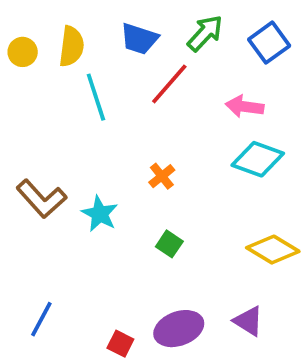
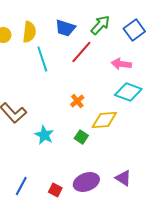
cyan star: (100, 214) -> (44, 135), moved
yellow diamond: (273, 250) -> (104, 120), moved, turned -36
blue line: (41, 319) -> (21, 186), moved

